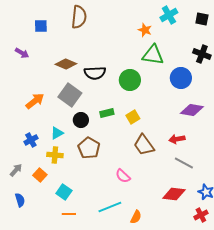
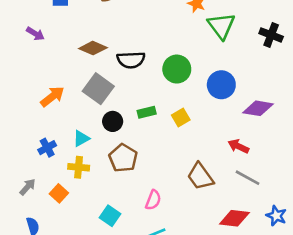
green triangle: (153, 55) -> (221, 26), moved, turned 45
blue circle: (181, 78) -> (221, 85), moved
red arrow: (177, 139) -> (238, 146), turned 35
brown trapezoid: (144, 145) -> (200, 176), moved
pink semicircle: (123, 176) -> (153, 200), moved, turned -112
cyan square: (64, 192) -> (110, 216), moved

